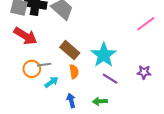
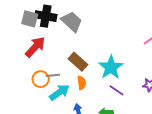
red arrow: (25, 36) -> (35, 47), turned -80
cyan arrow: (51, 82) -> (59, 92), size x1.5

